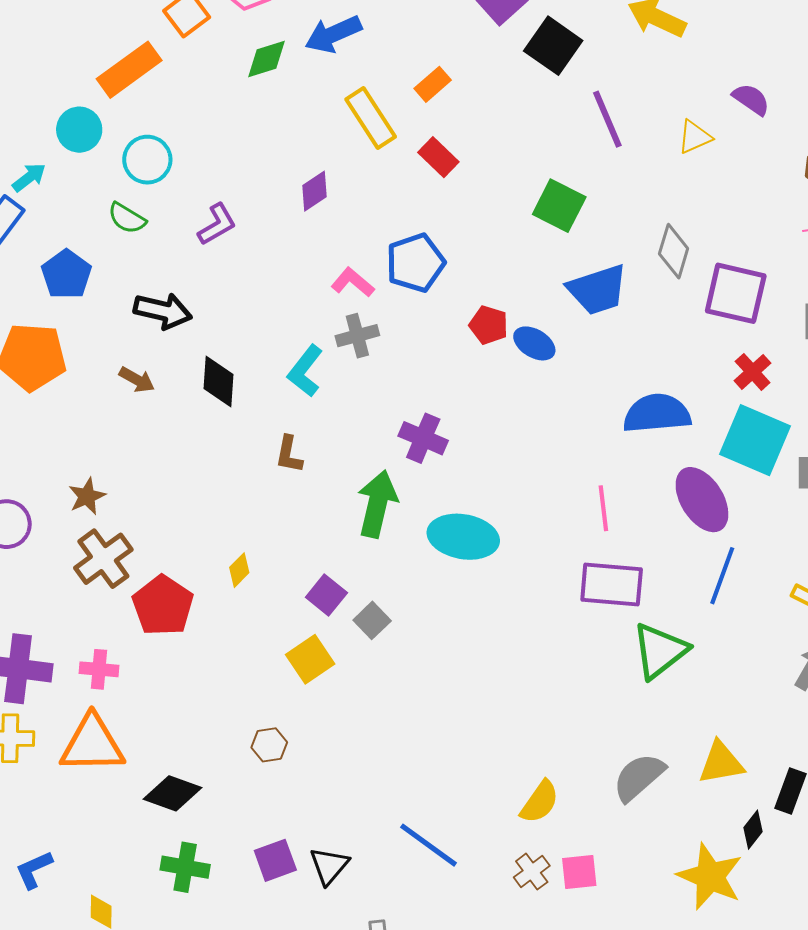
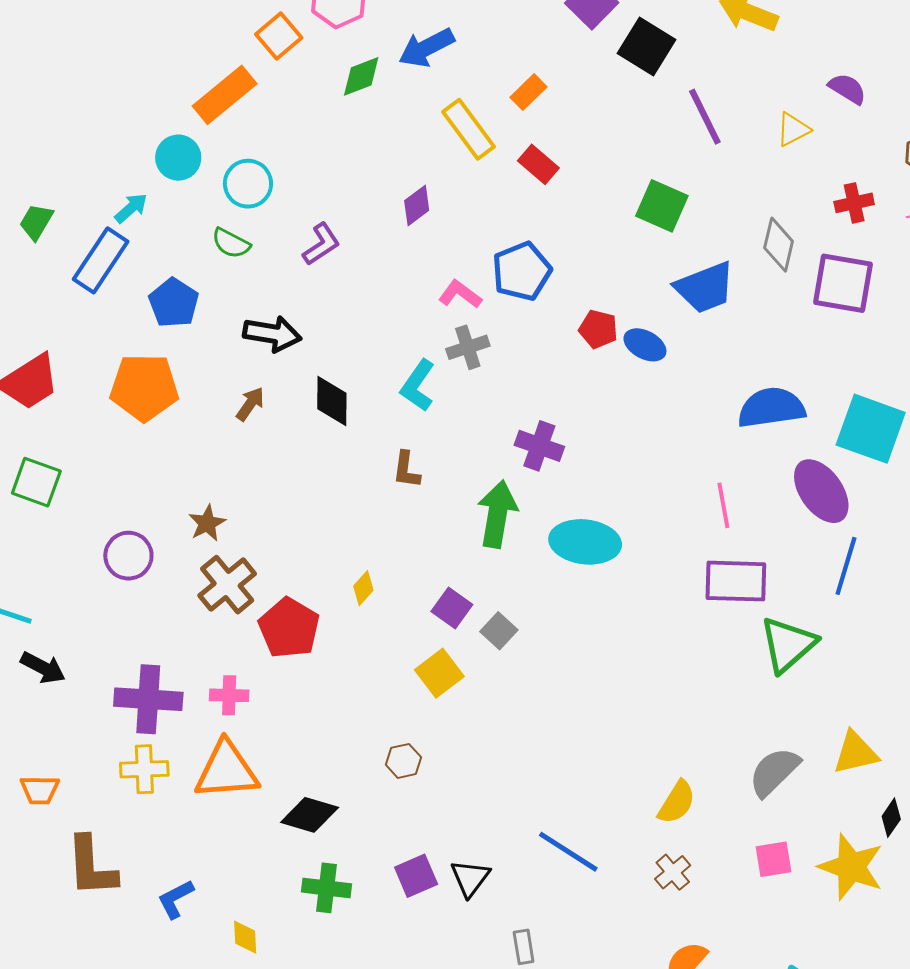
red cross: (753, 372) -> (854, 203), moved, turned 33
brown arrow: (137, 380) -> (250, 404), turned -81
pink square: (579, 872) -> (773, 859), moved

